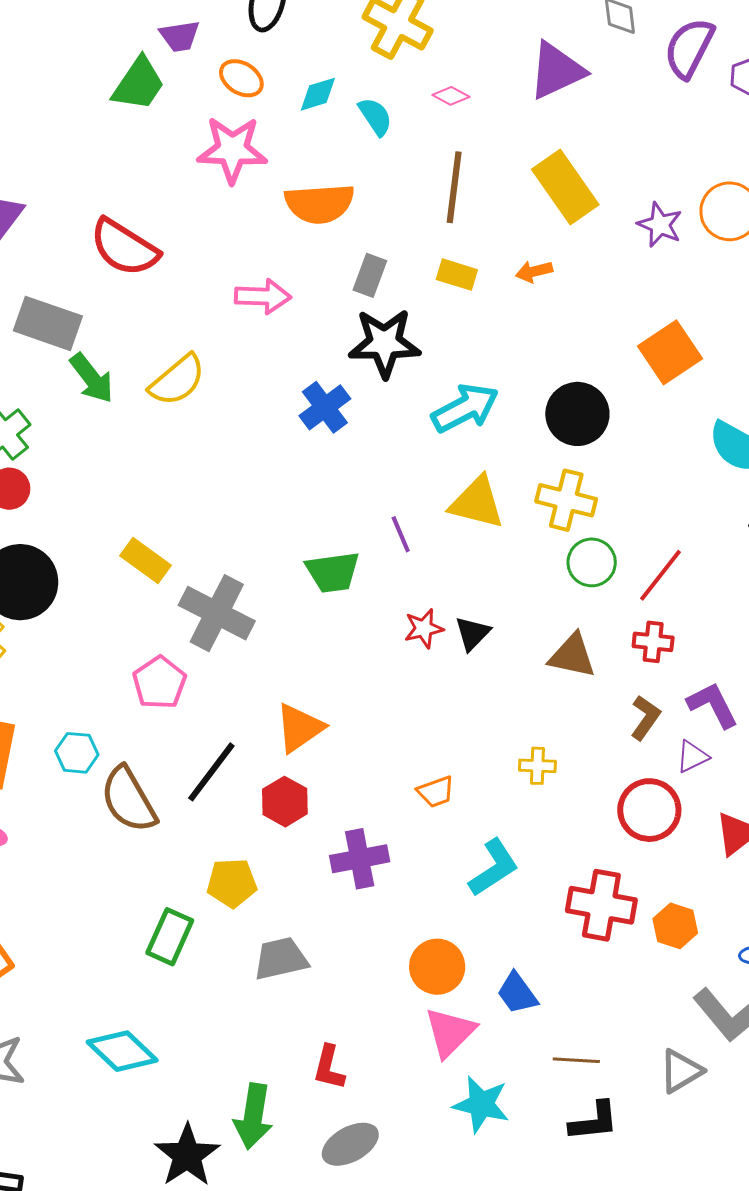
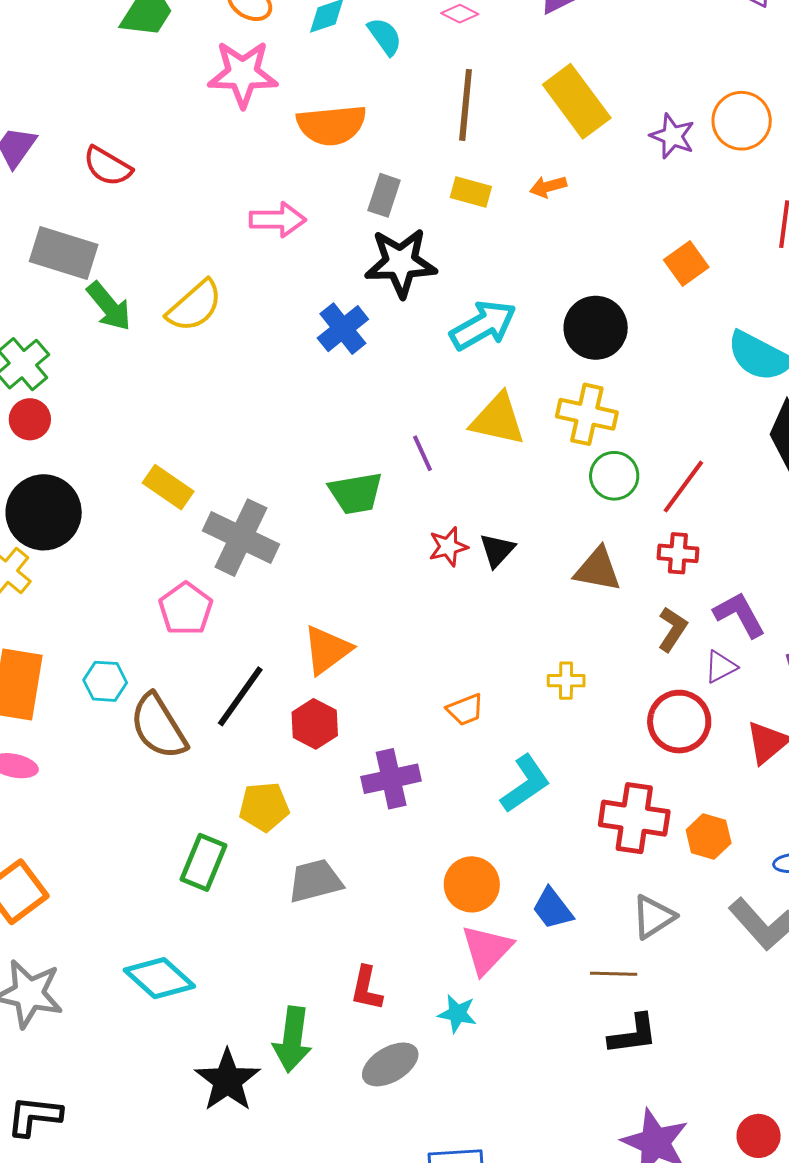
red semicircle: (124, 247) -> (108, 166), moved, size x0.7
orange square: (670, 352) -> (686, 263), size x0.7
gray triangle: (681, 1071) -> (653, 917), moved
cyan star: (481, 1104) -> (457, 1014), moved, size x0.7

